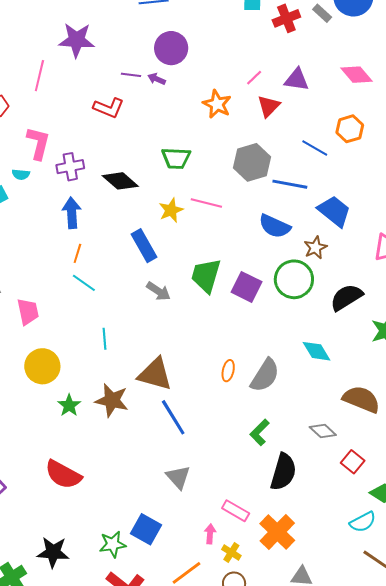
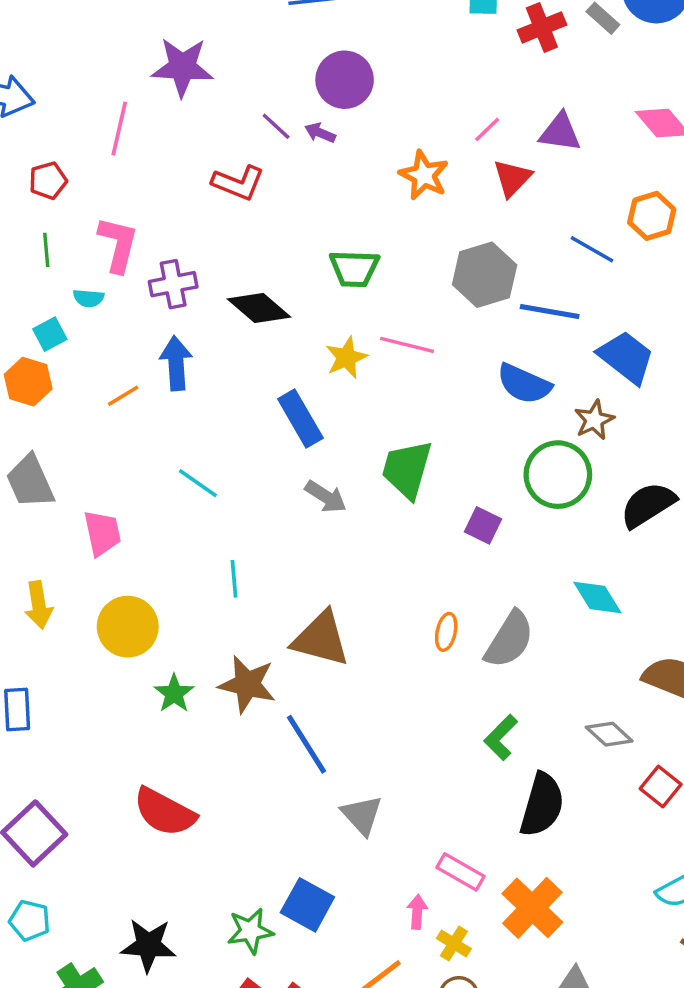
purple line: (131, 75) -> (276, 126), turned 36
orange line: (77, 253) -> (123, 396), moved, turned 42
purple square: (247, 287) -> (483, 525), moved, size x0.7
blue line: (173, 417) -> (306, 744), moved

